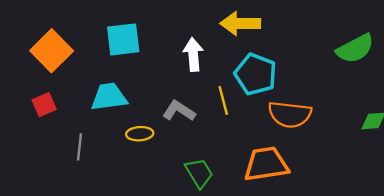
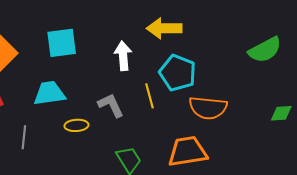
gray L-shape: (179, 111) -> (111, 105), turned 32

